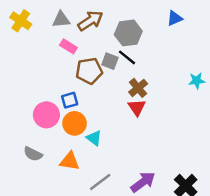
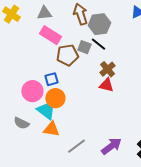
brown arrow: (90, 21) -> (80, 14), moved, turned -75
pink rectangle: (68, 46) -> (50, 35), size x1.5
red triangle: (137, 108) -> (106, 85), turned -42
cyan triangle: (94, 138) -> (46, 110), moved, size x1.5

